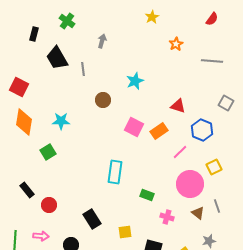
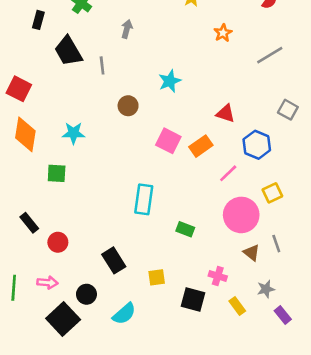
gray line: (212, 61) -> (270, 55), turned -35
green square: (48, 152) -> (57, 173), turned 35
pink cross: (167, 217) -> (218, 276), moved

